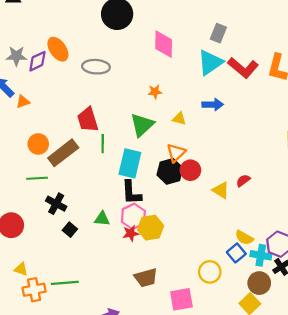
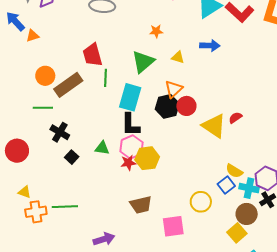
yellow triangle: (221, 190) -> (214, 126), size x1.5

